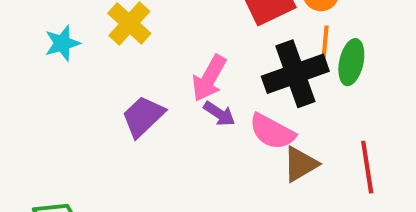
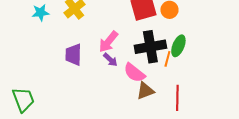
orange line: (325, 42) -> (167, 59), moved
purple trapezoid: (143, 116) -> (73, 55), turned -55

